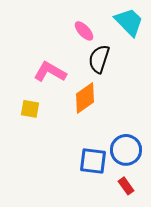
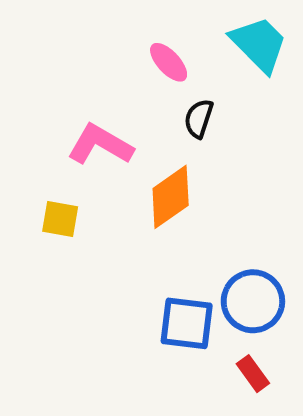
black semicircle: (99, 59) -> (199, 119), size x0.7

